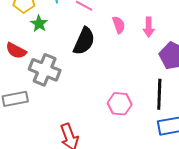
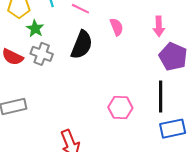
pink arrow: (149, 27) -> (159, 26), moved
gray cross: (45, 70) -> (42, 54), moved, size x0.7

